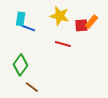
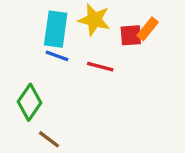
cyan rectangle: (21, 19) -> (56, 29), moved, size x1.5
blue line: (28, 28) -> (57, 56), moved

